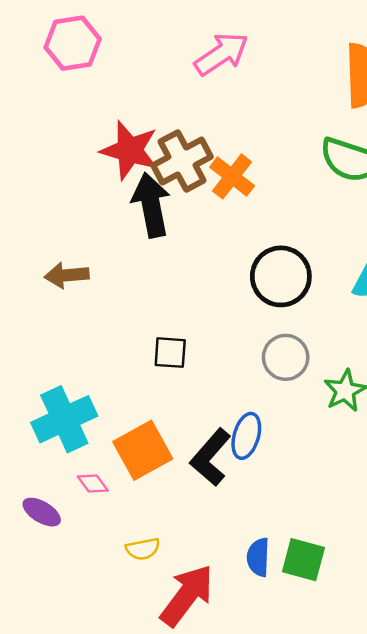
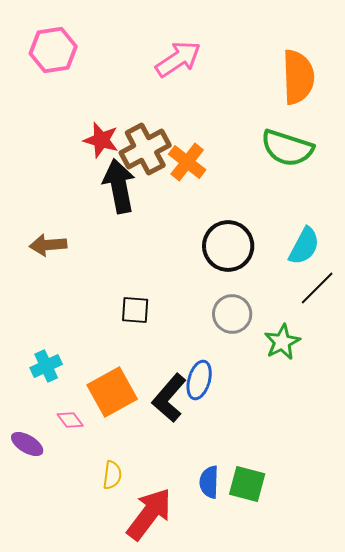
red star: (130, 150) -> (101, 140), size x0.7
cyan cross: (64, 419) -> (46, 366), size x0.6
yellow semicircle: (143, 549) -> (112, 475), turned -72

